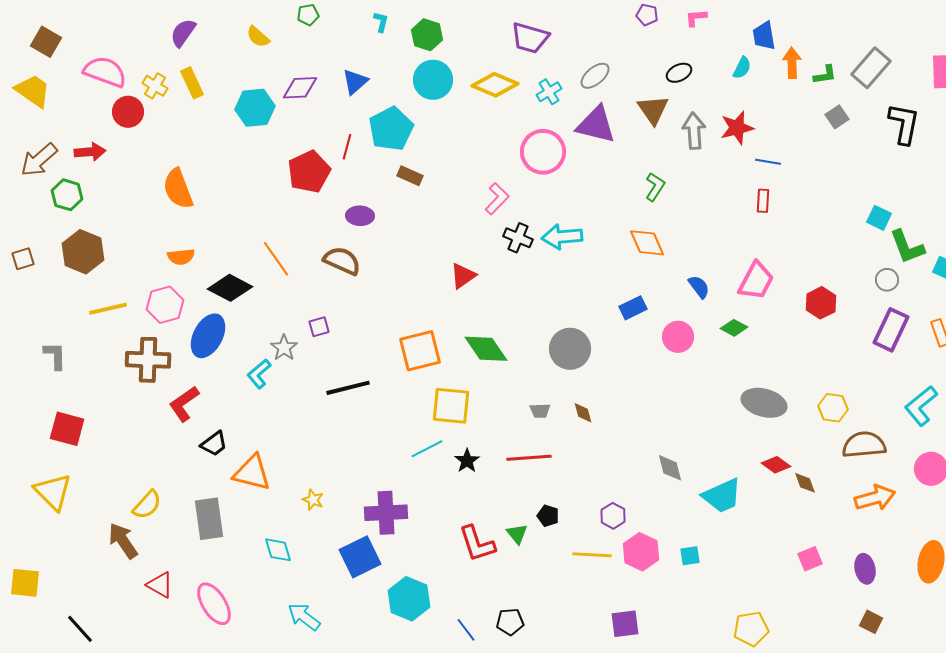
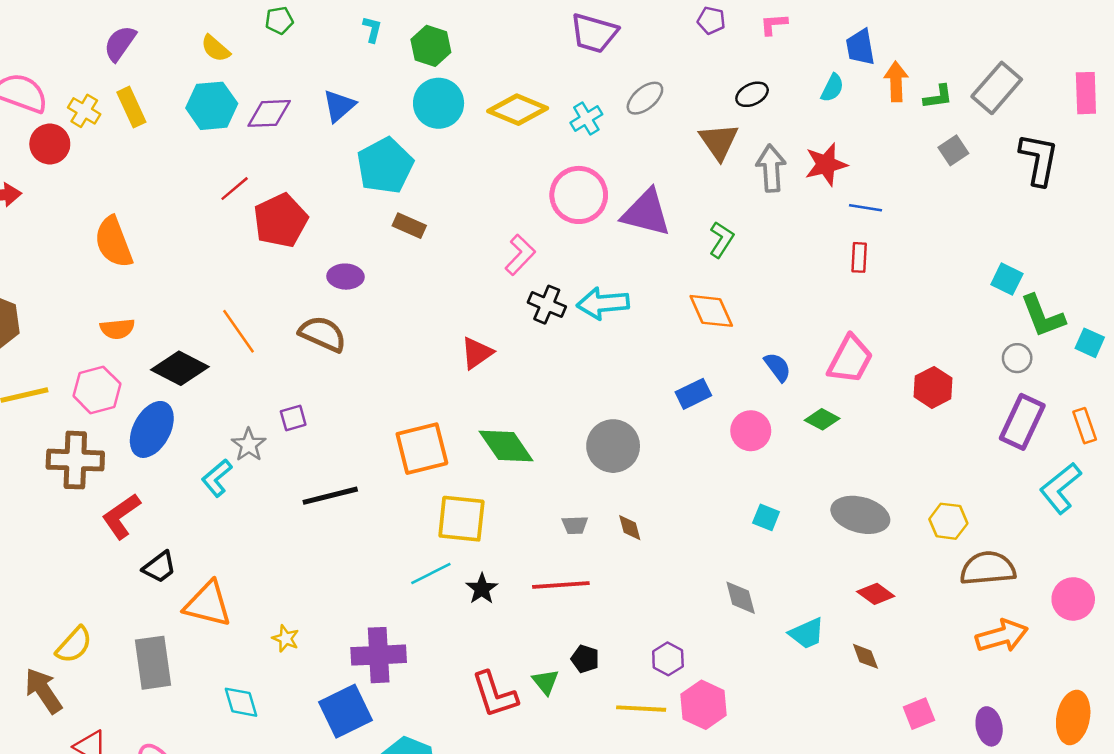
purple trapezoid: (530, 38) -> (594, 33), moved
cyan hexagon: (255, 108) -> (212, 106), moved
purple triangle: (596, 125) -> (646, 213), moved
red line: (347, 147) -> (235, 189), moved, turned 35
cyan L-shape: (921, 406) -> (1060, 488), moved
brown diamond: (805, 483) -> (865, 656), moved
cyan trapezoid: (722, 496) -> (807, 633), size x0.7
cyan square: (690, 556) -> (766, 517), moved, turned 30

